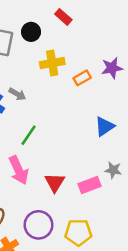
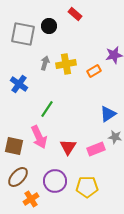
yellow cross: (52, 63) -> (66, 64), moved
orange rectangle: (82, 78) -> (94, 71), moved
gray arrow: (17, 94) -> (45, 63), moved, turned -104
blue triangle: (104, 127) -> (108, 114), moved

